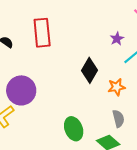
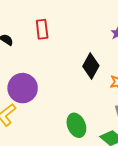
red rectangle: (42, 33) -> (42, 29), size x0.7

